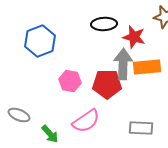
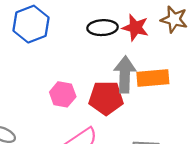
red star: (134, 37) -> (135, 28), moved
blue hexagon: (40, 41) -> (31, 24), moved

